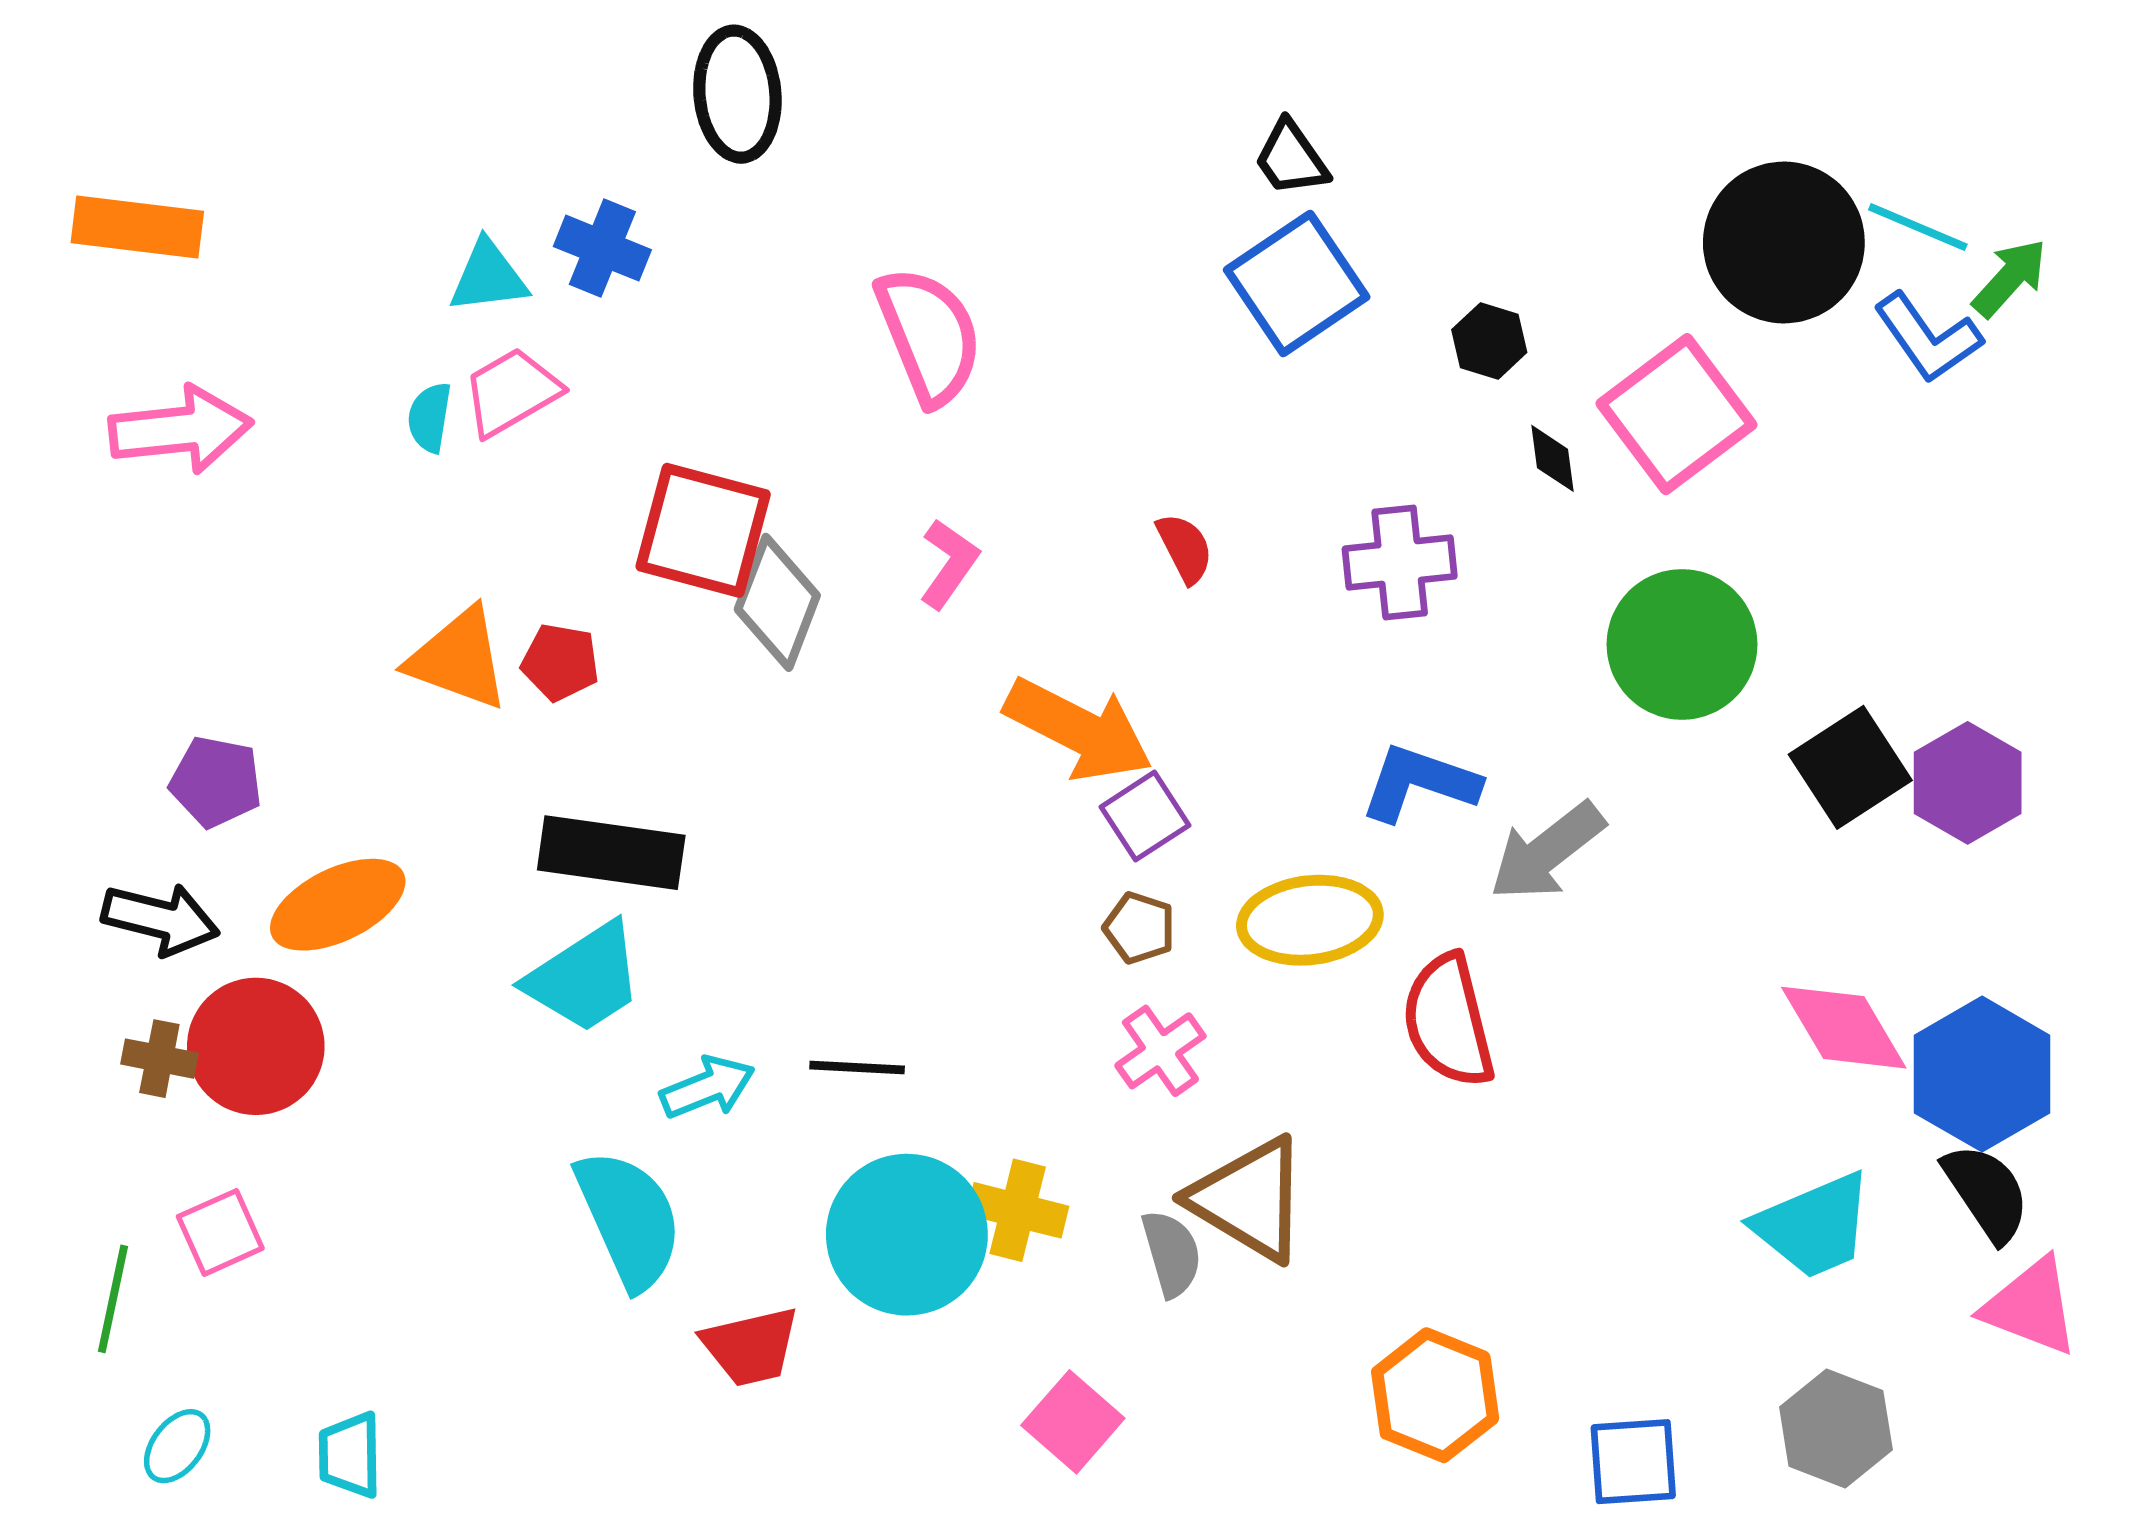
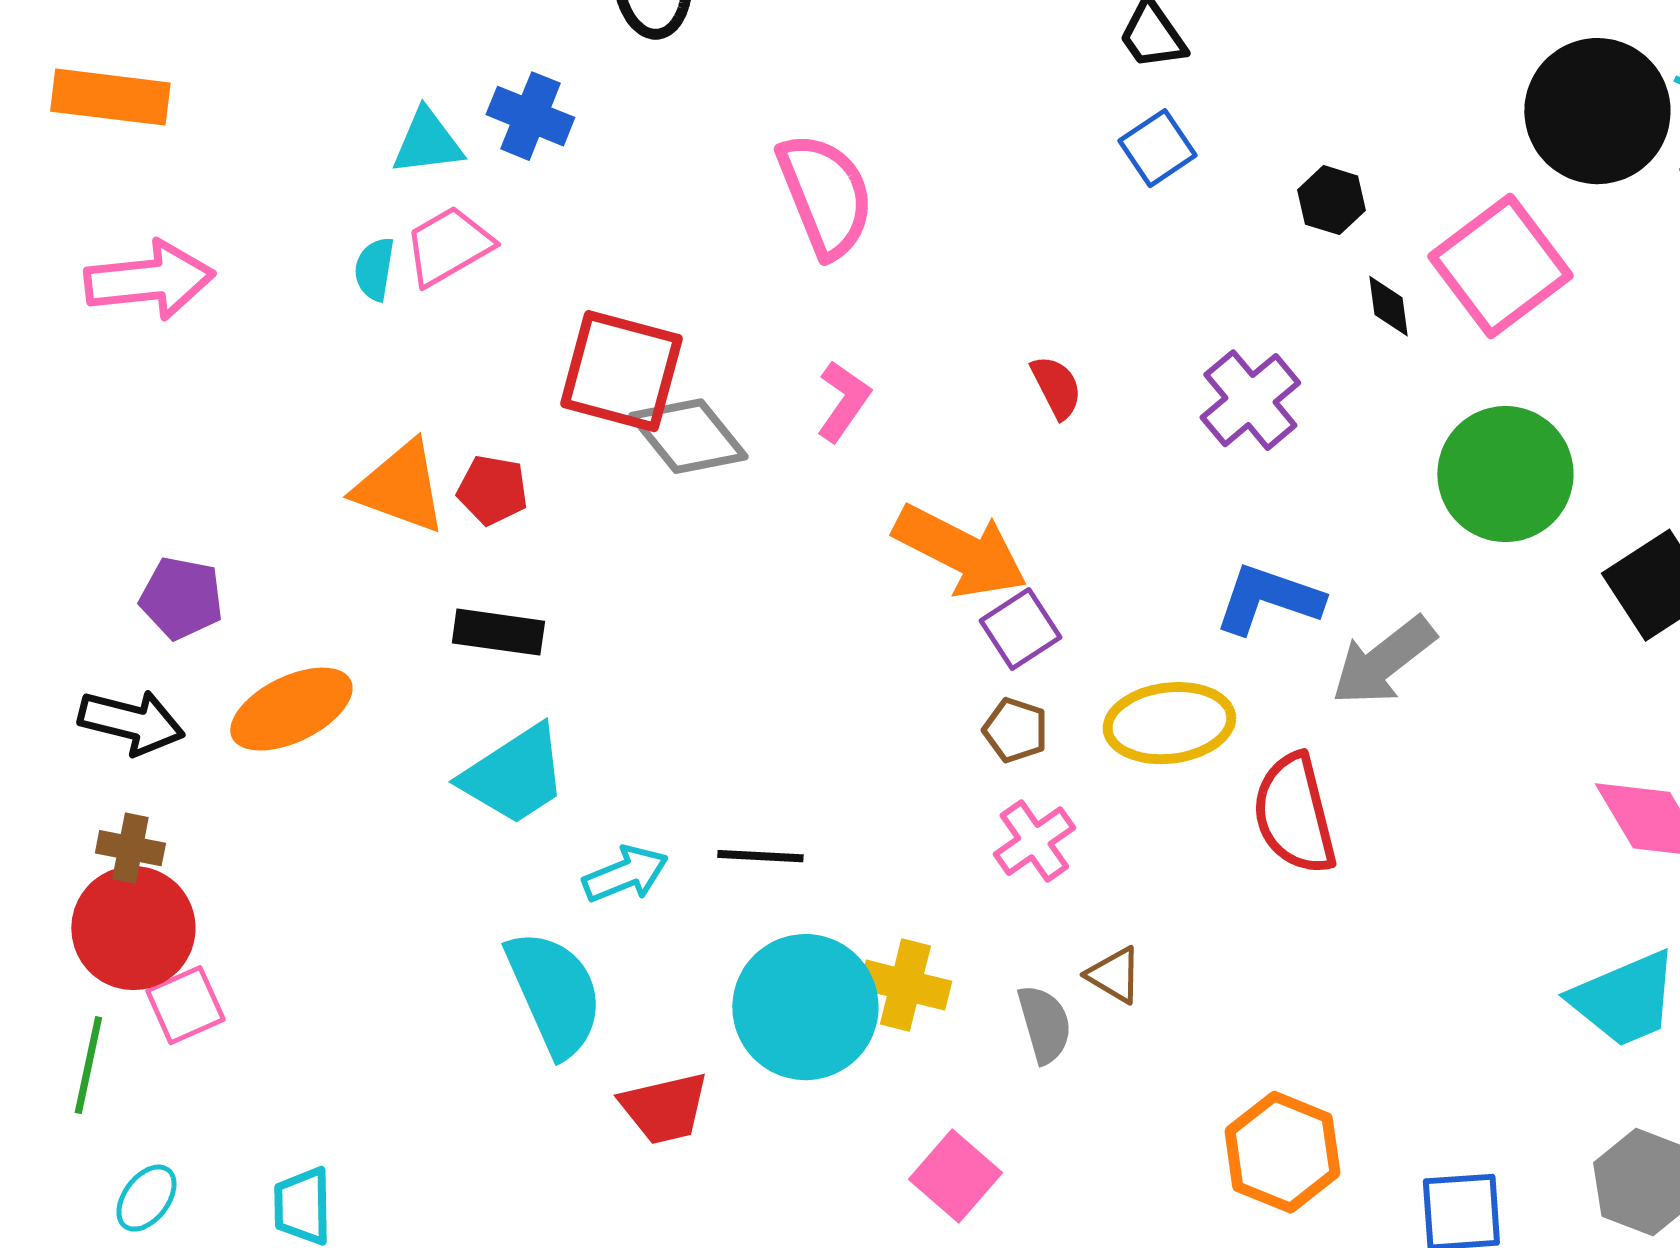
blue square: (1297, 283) -> (1157, 148), size x0.6
purple cross: (1400, 563) -> (1250, 400), turned -34
gray diamond: (777, 602) -> (688, 436), turned -60
black rectangle: (611, 853) -> (498, 632), moved, size x0.7
red circle: (256, 1046) -> (133, 928), moved
brown triangle: (1249, 1199) -> (1114, 975), size x0.5

